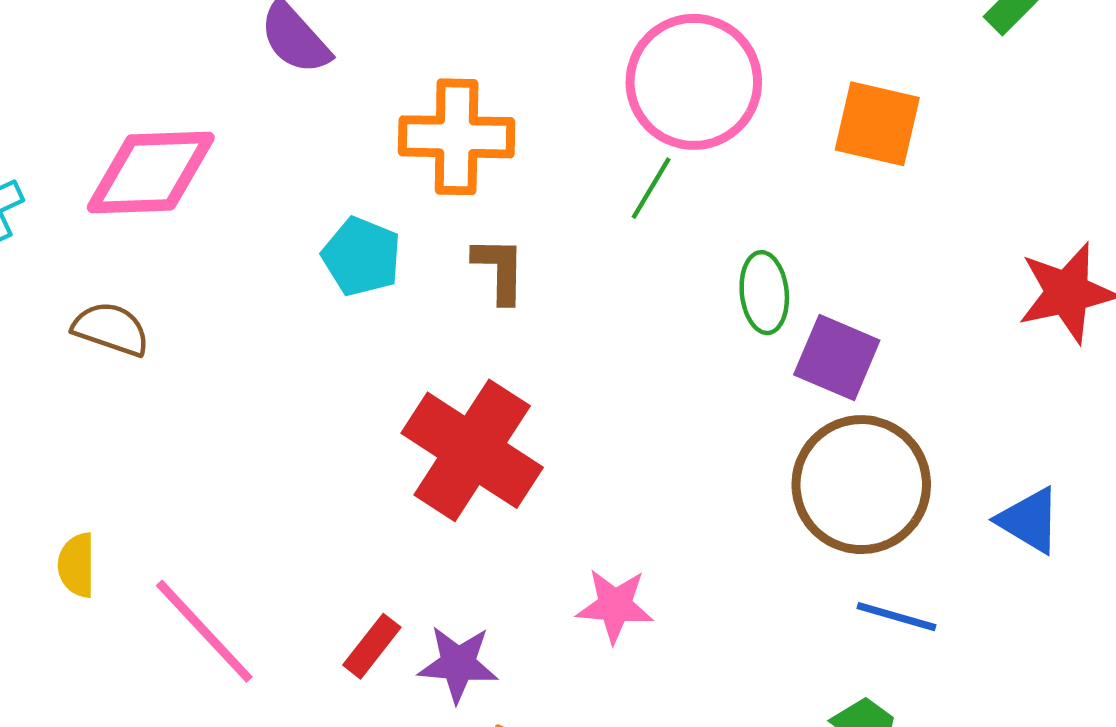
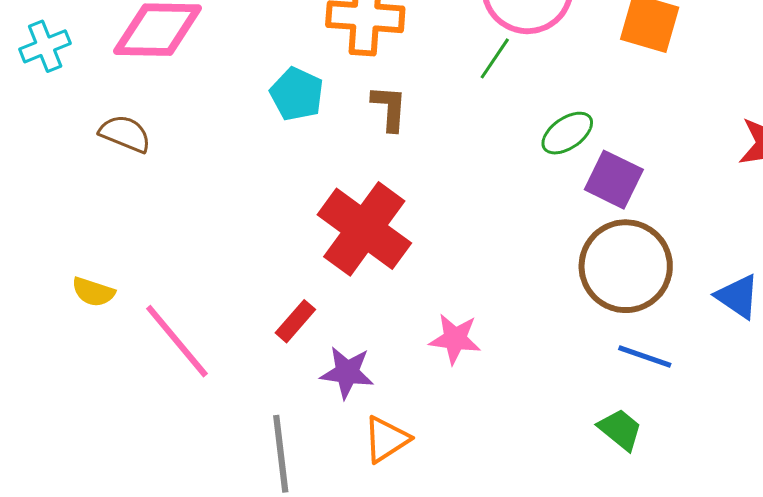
green ellipse: (764, 293) -> (567, 133), turned 58
yellow semicircle: (77, 565) -> (93, 292), turned -75
red rectangle: (372, 646) -> (295, 321), moved

